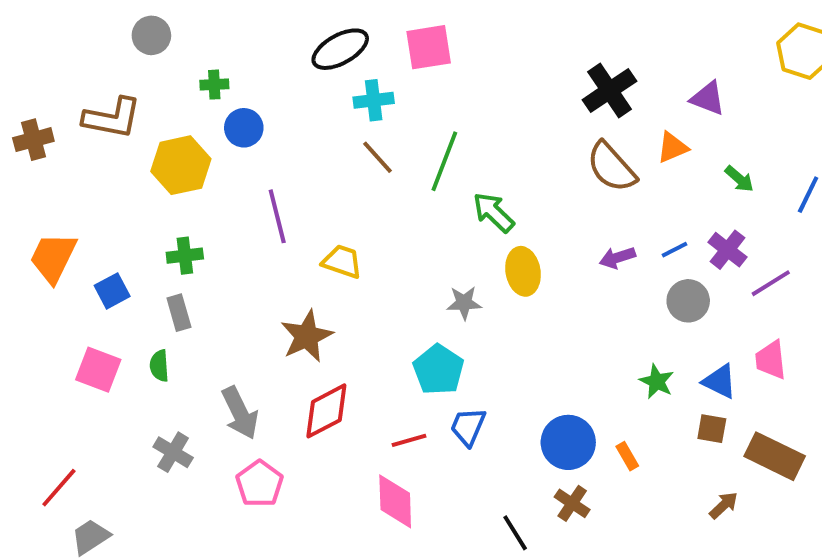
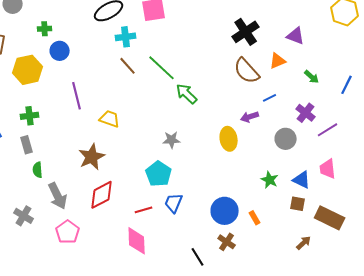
green line: (444, 161) -> (162, 68), turned -68
blue line: (674, 250) -> (270, 98), moved
yellow ellipse: (523, 271) -> (229, 139), moved
green semicircle: (159, 366) -> (38, 170), moved

